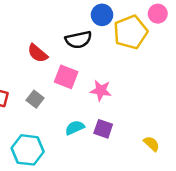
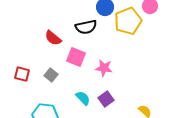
cyan semicircle: (75, 128) -> (83, 98), turned 70
purple square: (103, 129) -> (106, 99), turned 35

